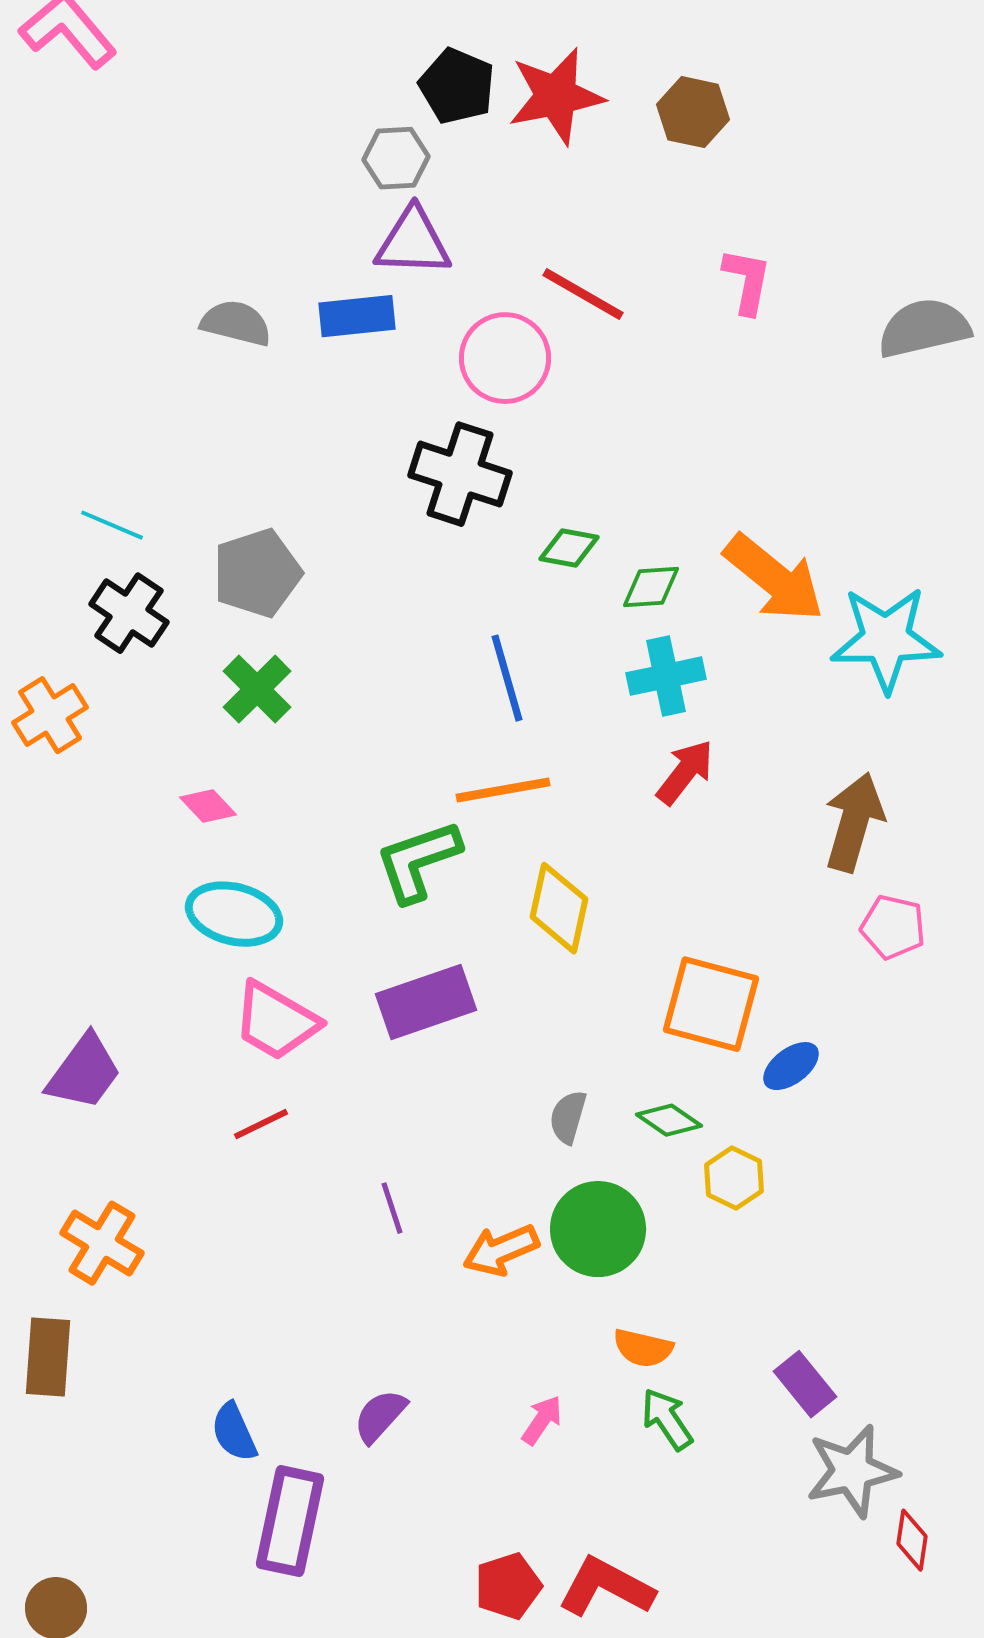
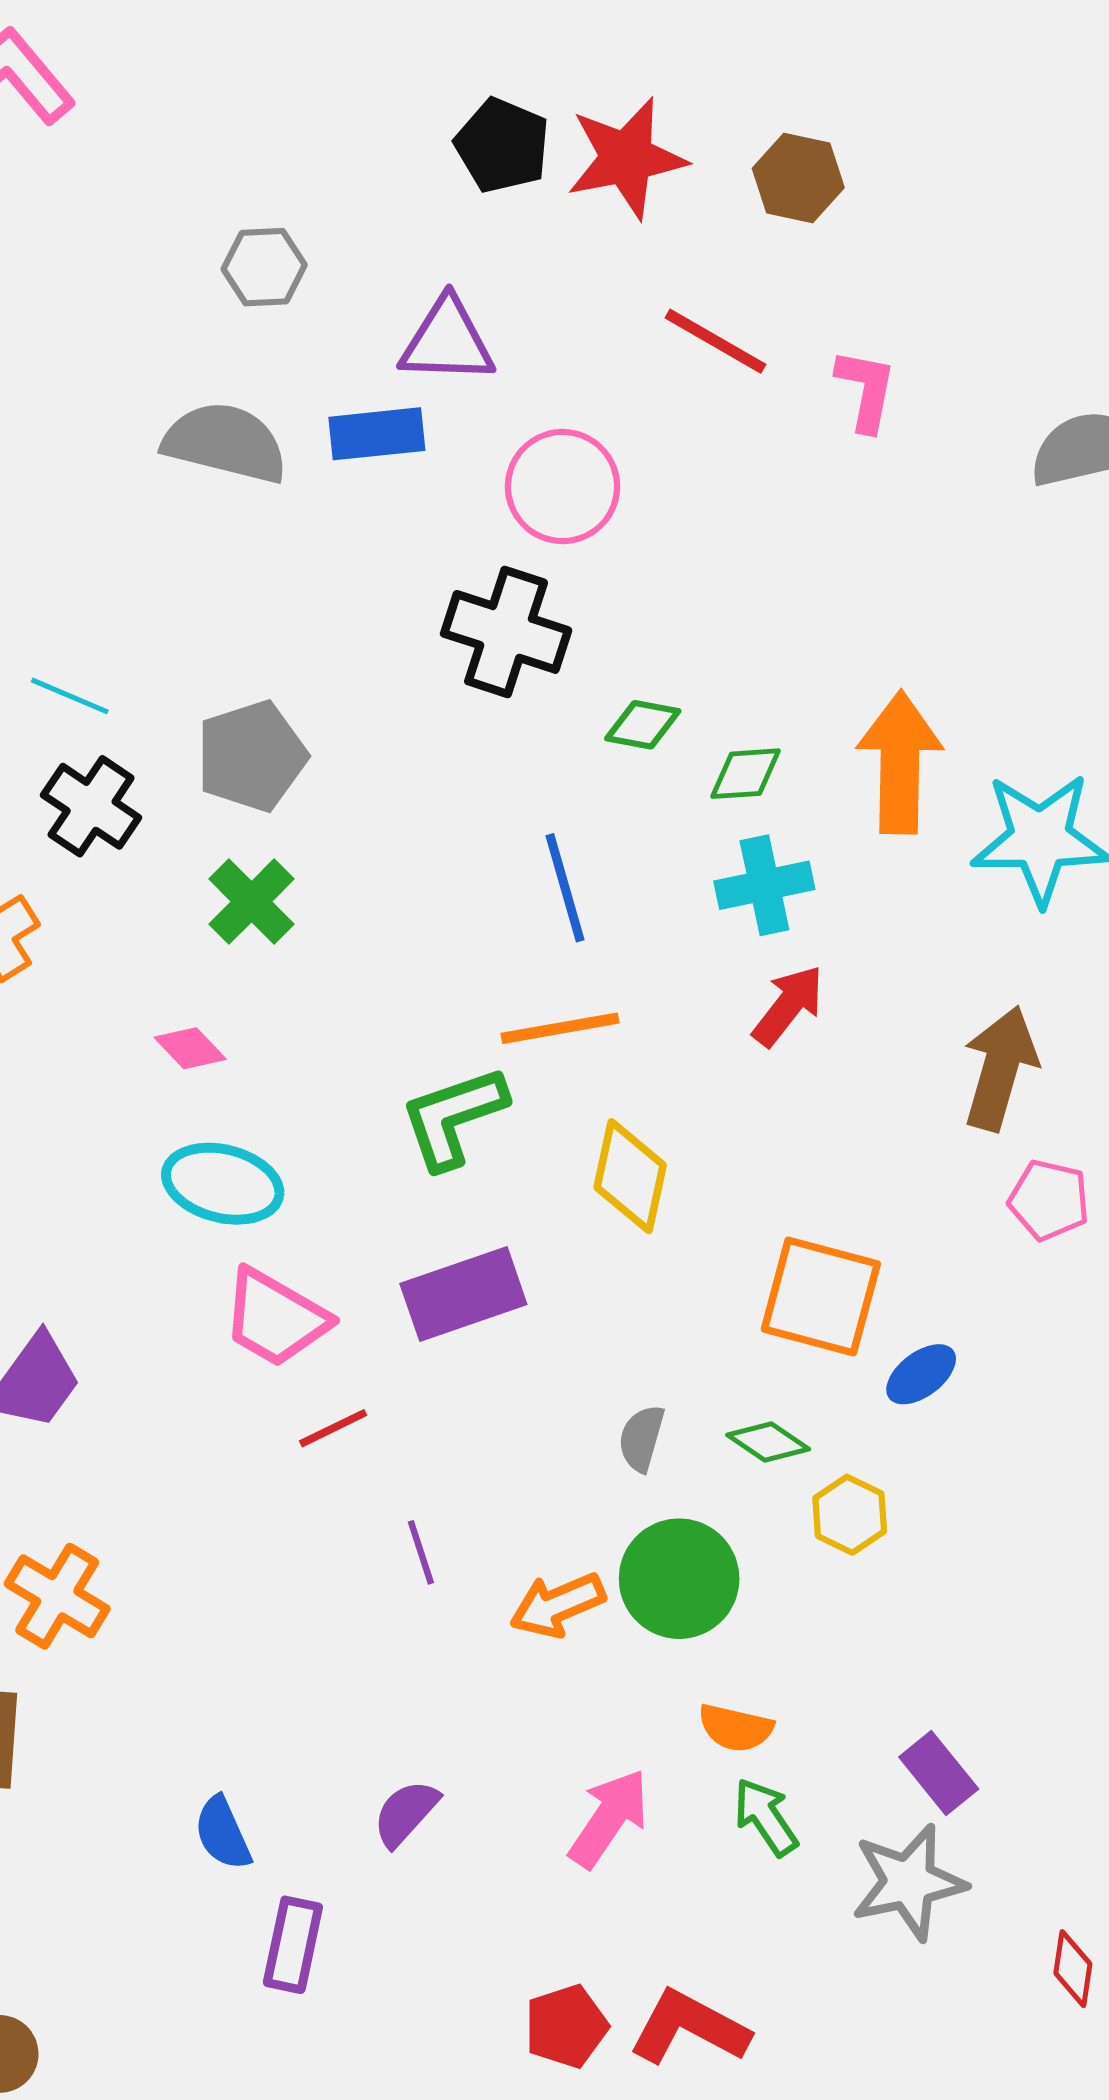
gray hexagon: (396, 158) -> (264, 267), moved
red line: (583, 294) -> (715, 341), moved
gray semicircle: (236, 323) -> (225, 443), size x1.4
orange arrow: (774, 578) -> (900, 762), turned -128
red line: (261, 1124) -> (333, 1428), moved
pink arrow: (542, 1420) -> (609, 1818), size x1.6
gray star: (852, 1471) -> (909, 1882), moved
purple rectangle: (290, 1521) -> (293, 1945), size x0.7

